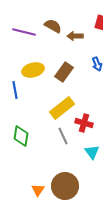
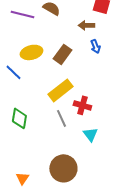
brown arrow: (75, 36) -> (86, 25), moved
blue line: (15, 90) -> (13, 72), turned -36
orange triangle: (38, 190) -> (22, 178), moved

